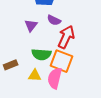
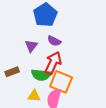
red arrow: (66, 37) -> (53, 63), moved
brown rectangle: (11, 65) -> (12, 72), moved

